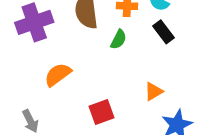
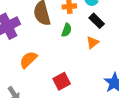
orange triangle: (154, 91) -> (93, 43), moved

